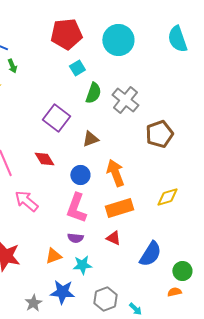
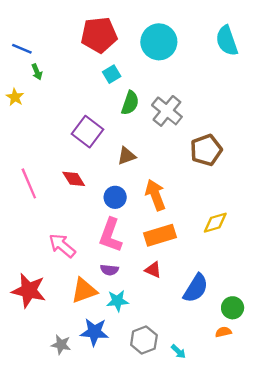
pink arrow: (26, 201) -> (62, 246), moved
orange triangle: (53, 256) -> (84, 291), size x1.4
gray star: (33, 303) -> (61, 345), turned -30

